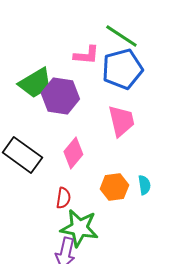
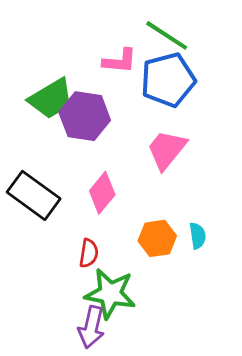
pink trapezoid: (121, 121) -> (167, 150), turned -128

